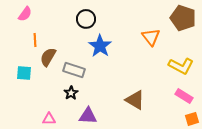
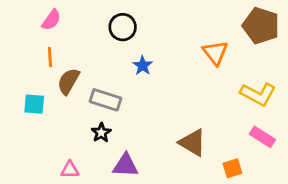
pink semicircle: (25, 14) -> (51, 20), moved
blue star: (100, 46) -> (143, 66), size x0.6
orange square: (192, 119) -> (232, 168), moved

